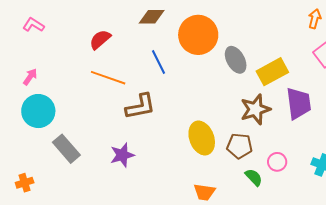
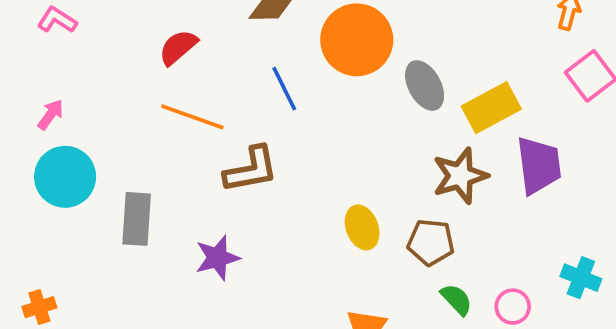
yellow ellipse: (202, 138) -> (362, 227), size x0.7
gray rectangle: (66, 149) -> (137, 219), moved, turned 44
pink circle: (277, 162) -> (513, 307), moved

